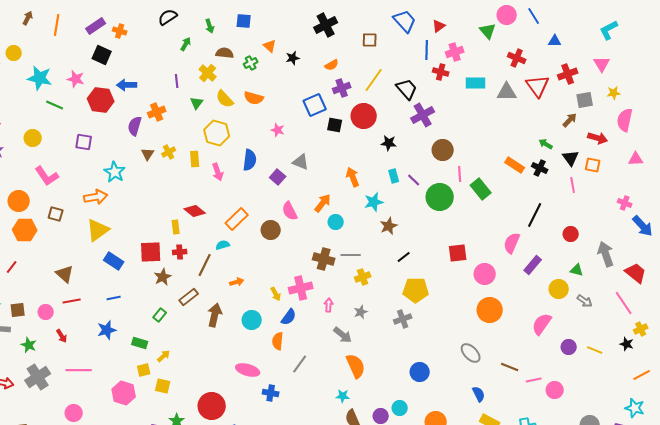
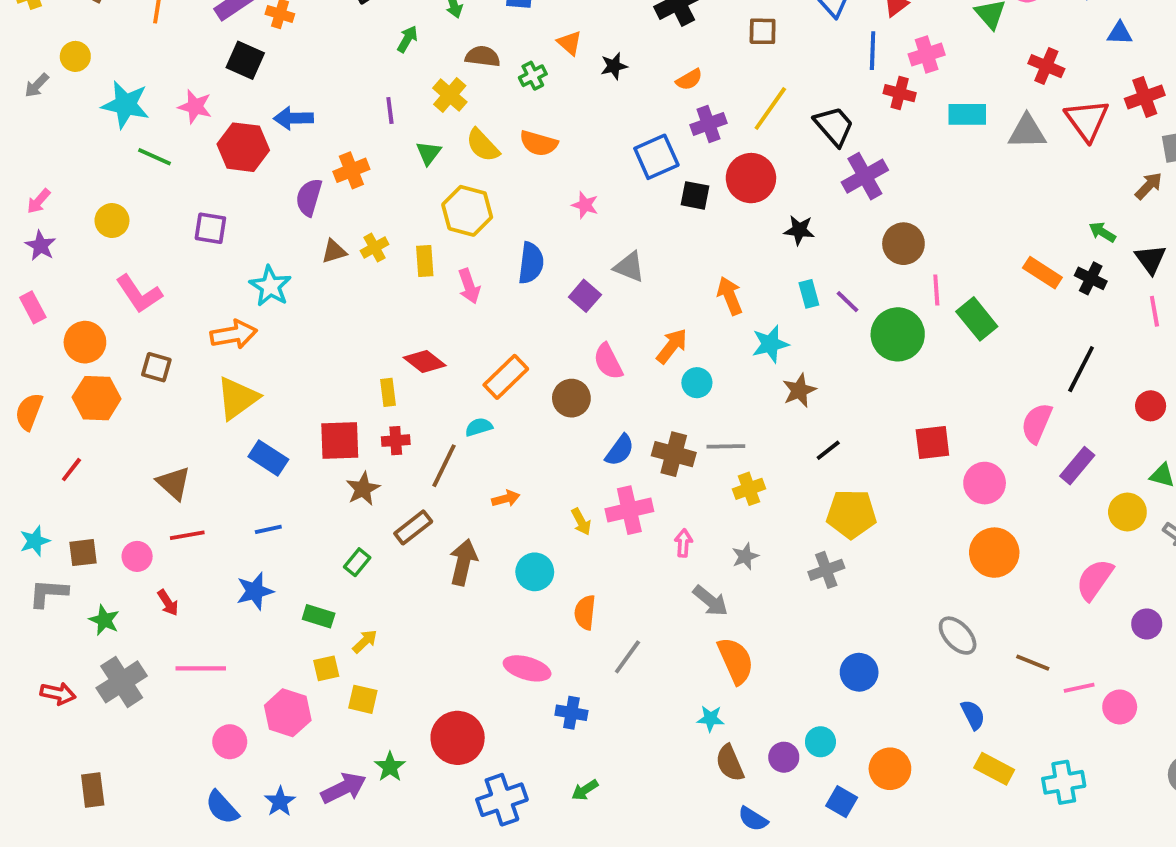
brown triangle: (148, 154) -> (334, 251), turned 40
blue semicircle: (289, 317) -> (620, 450), moved
pink circle: (74, 413) -> (230, 742), moved

